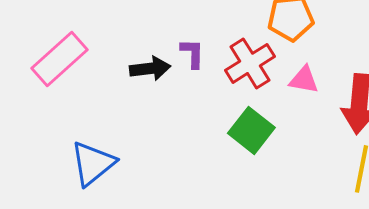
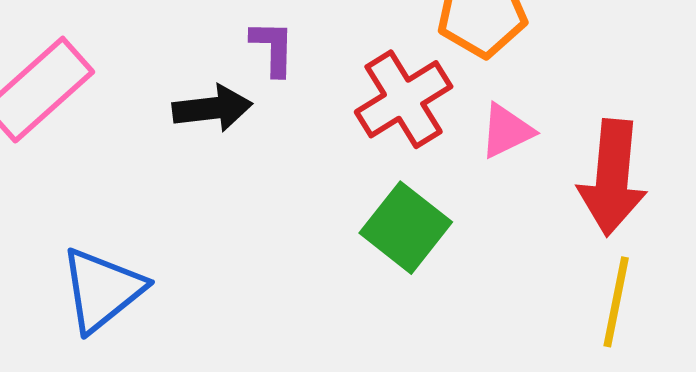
purple L-shape: (192, 53) -> (273, 48), moved
pink triangle: (304, 80) -> (507, 131), turned -36

